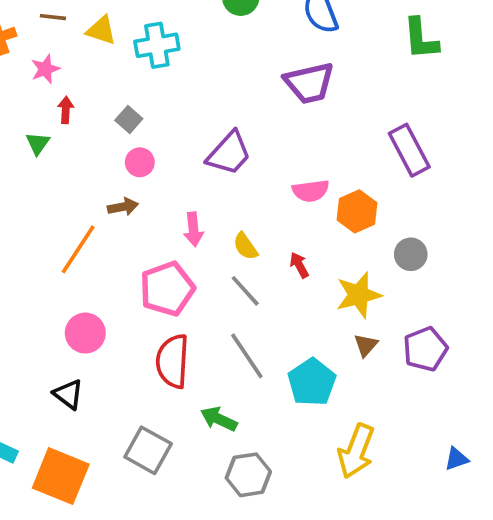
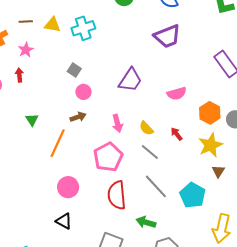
red arrow: (66, 110) -> (19, 75), moved
green triangle: (38, 143) -> (32, 120), moved
orange hexagon: (357, 211) -> (210, 113), moved

